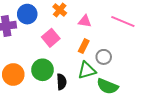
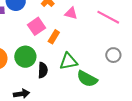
orange rectangle: (84, 46) -> (54, 37), moved
gray circle: (104, 57) -> (113, 55), moved

